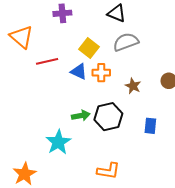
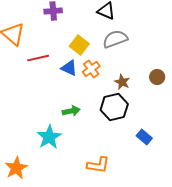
orange cross: (101, 73) -> (91, 69), turned -36
black hexagon: (108, 117) -> (114, 107), moved
blue rectangle: (150, 126) -> (144, 137), moved, turned -56

